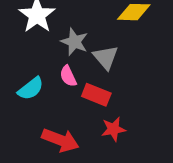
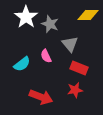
gray star: (74, 42) -> (50, 24), moved
red rectangle: (96, 95) -> (79, 68), moved

